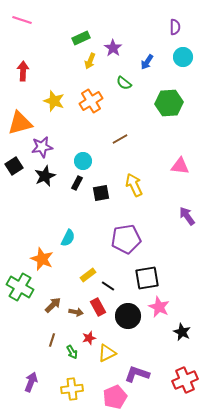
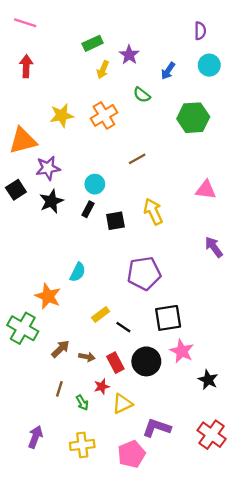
red arrow: (23, 71) -> (26, 66), moved
yellow star: (54, 101) -> (62, 115), turned -30
red rectangle: (98, 307) -> (115, 363), moved
red cross: (185, 380) -> (212, 435), turned -30

